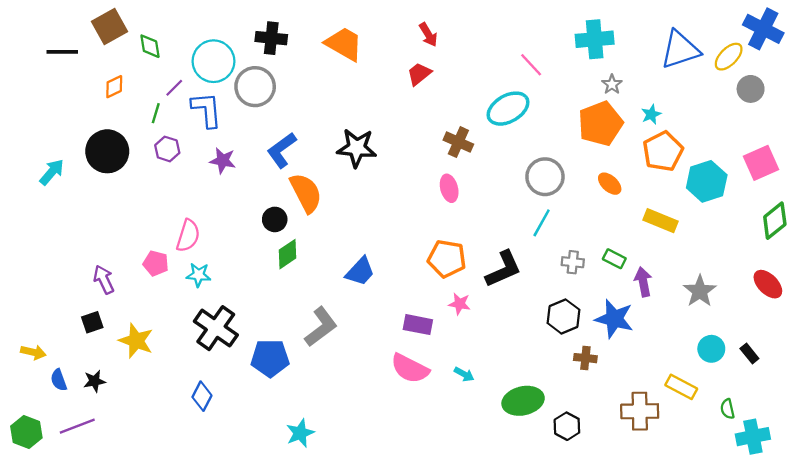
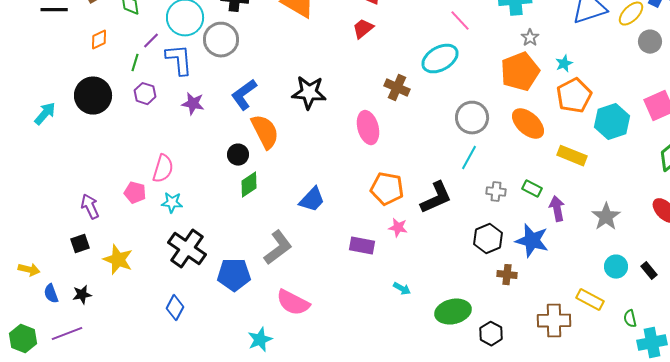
orange ellipse: (610, 184) -> (528, 124), size x1.6
pink ellipse: (449, 188) -> (368, 128), moved, size x1.4
pink semicircle: (410, 368) -> (293, 303), moved

